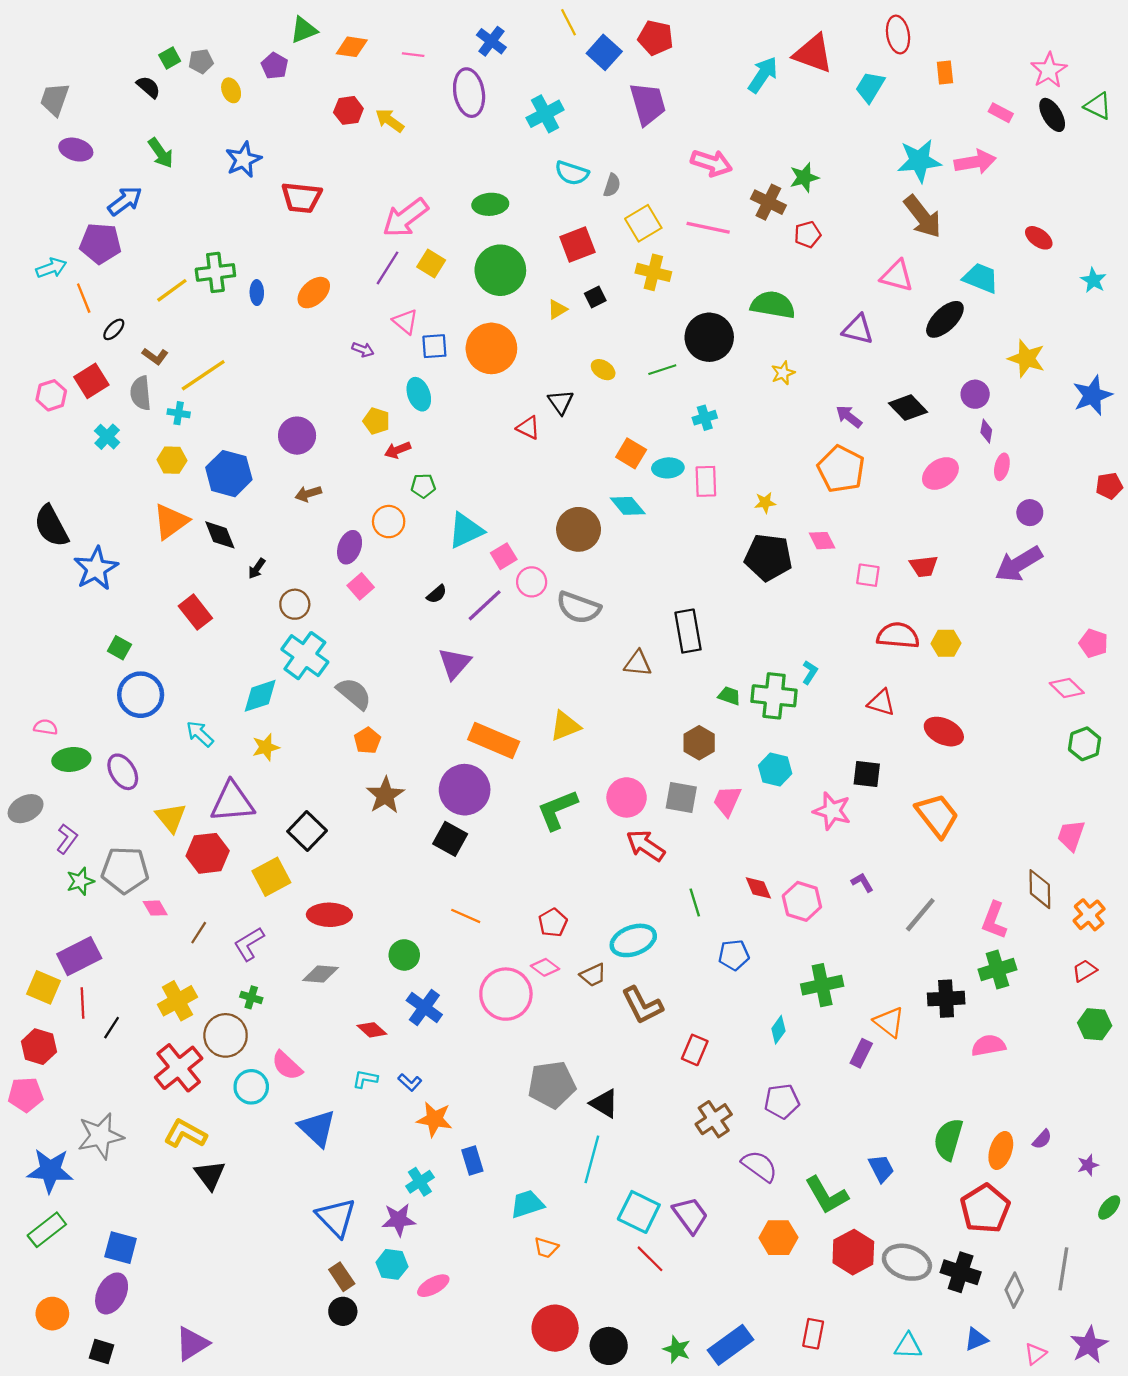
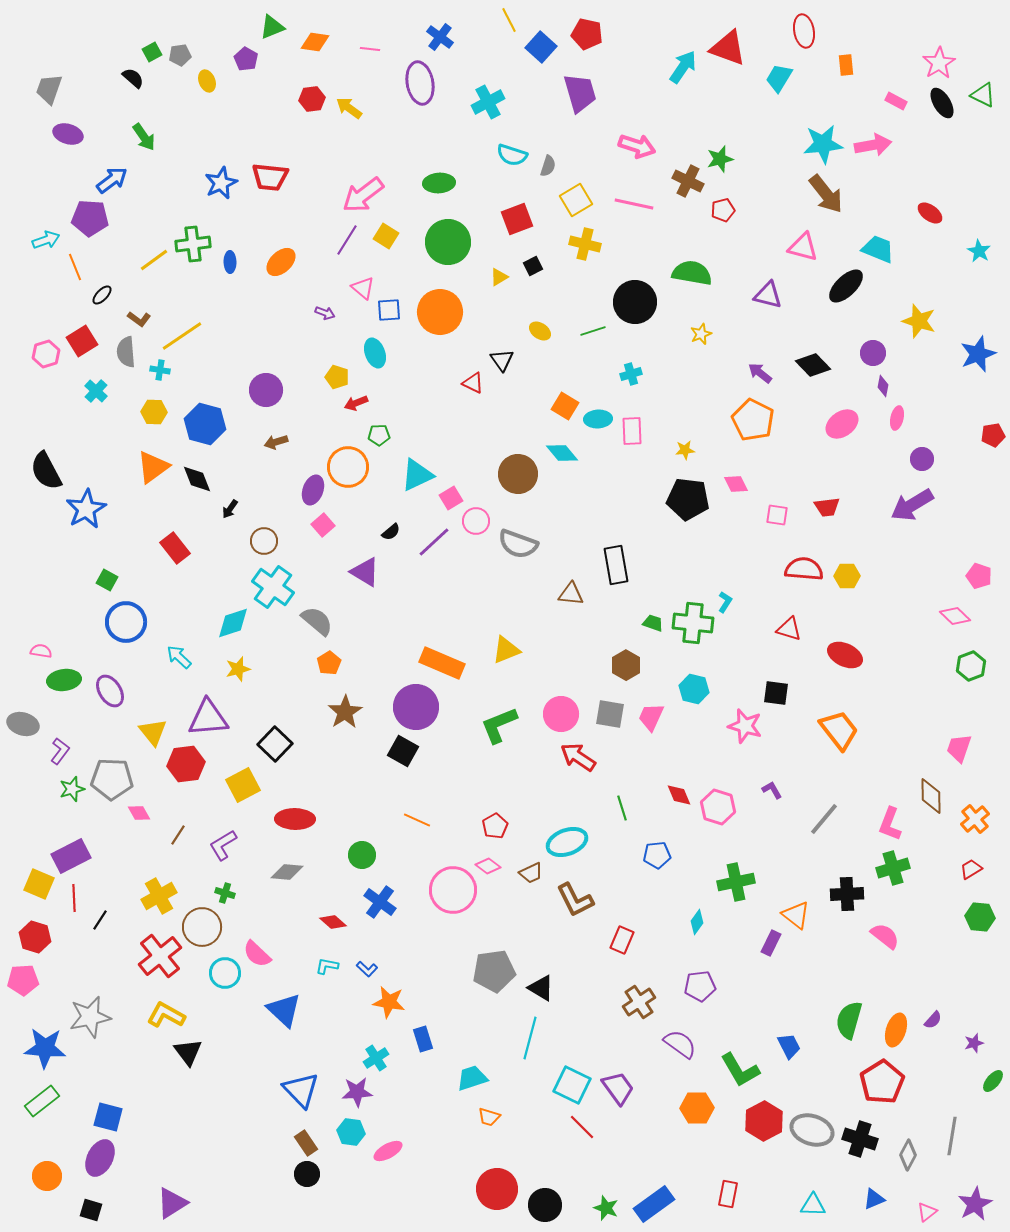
blue star: (243, 160) -> (221, 183), moved
orange circle: (389, 522) -> (348, 467), size x1.4
purple triangle: (455, 663) -> (365, 572), moved, turned -40
gray ellipse: (26, 809) -> (23, 724), turned 44
pink semicircle: (988, 1045) -> (885, 936), turned 48

